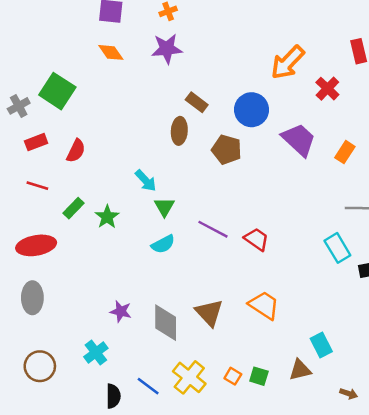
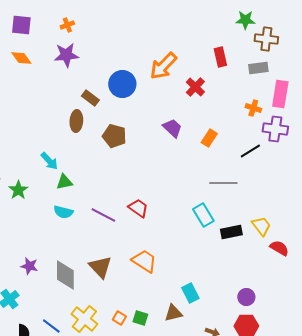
blue circle: (252, 110) -> (122, 84), moved
purple trapezoid: (299, 140) -> (172, 128), size x0.7
green triangle: (164, 207) -> (64, 182), turned 48
purple line: (213, 229) -> (103, 215), moved
cyan semicircle: (163, 244) -> (63, 212), turned 42

